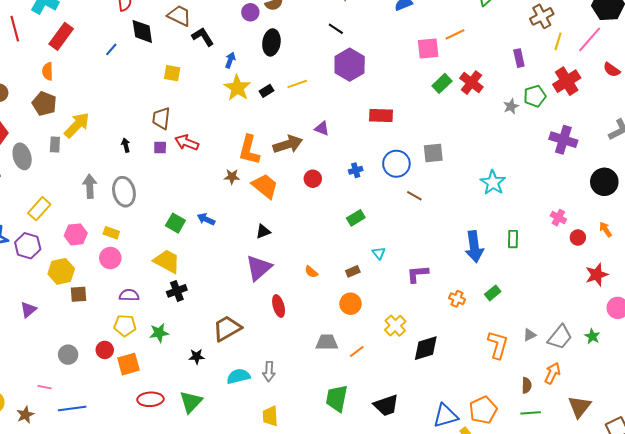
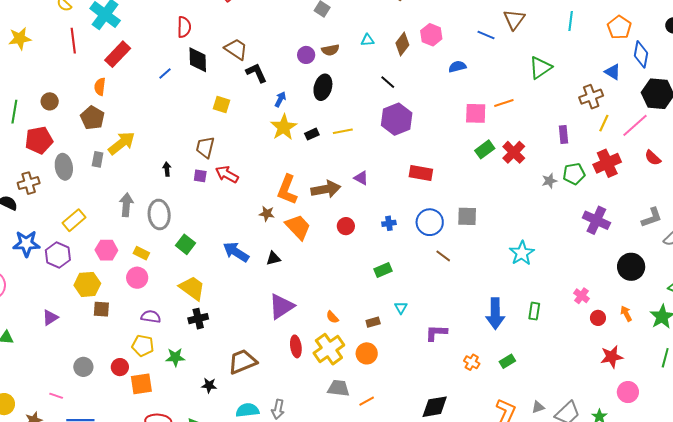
blue arrow: (206, 219) -> (236, 252), size x1.5
green square: (175, 223) -> (185, 244), moved
black triangle: (263, 231) -> (273, 258), moved
yellow cross: (395, 326) -> (329, 349), moved, size x1.4

